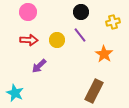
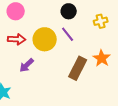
yellow circle: (57, 40) -> (45, 39), size x1.5
orange star: (104, 54) -> (102, 58), moved
brown rectangle: (94, 91) -> (78, 68), moved

